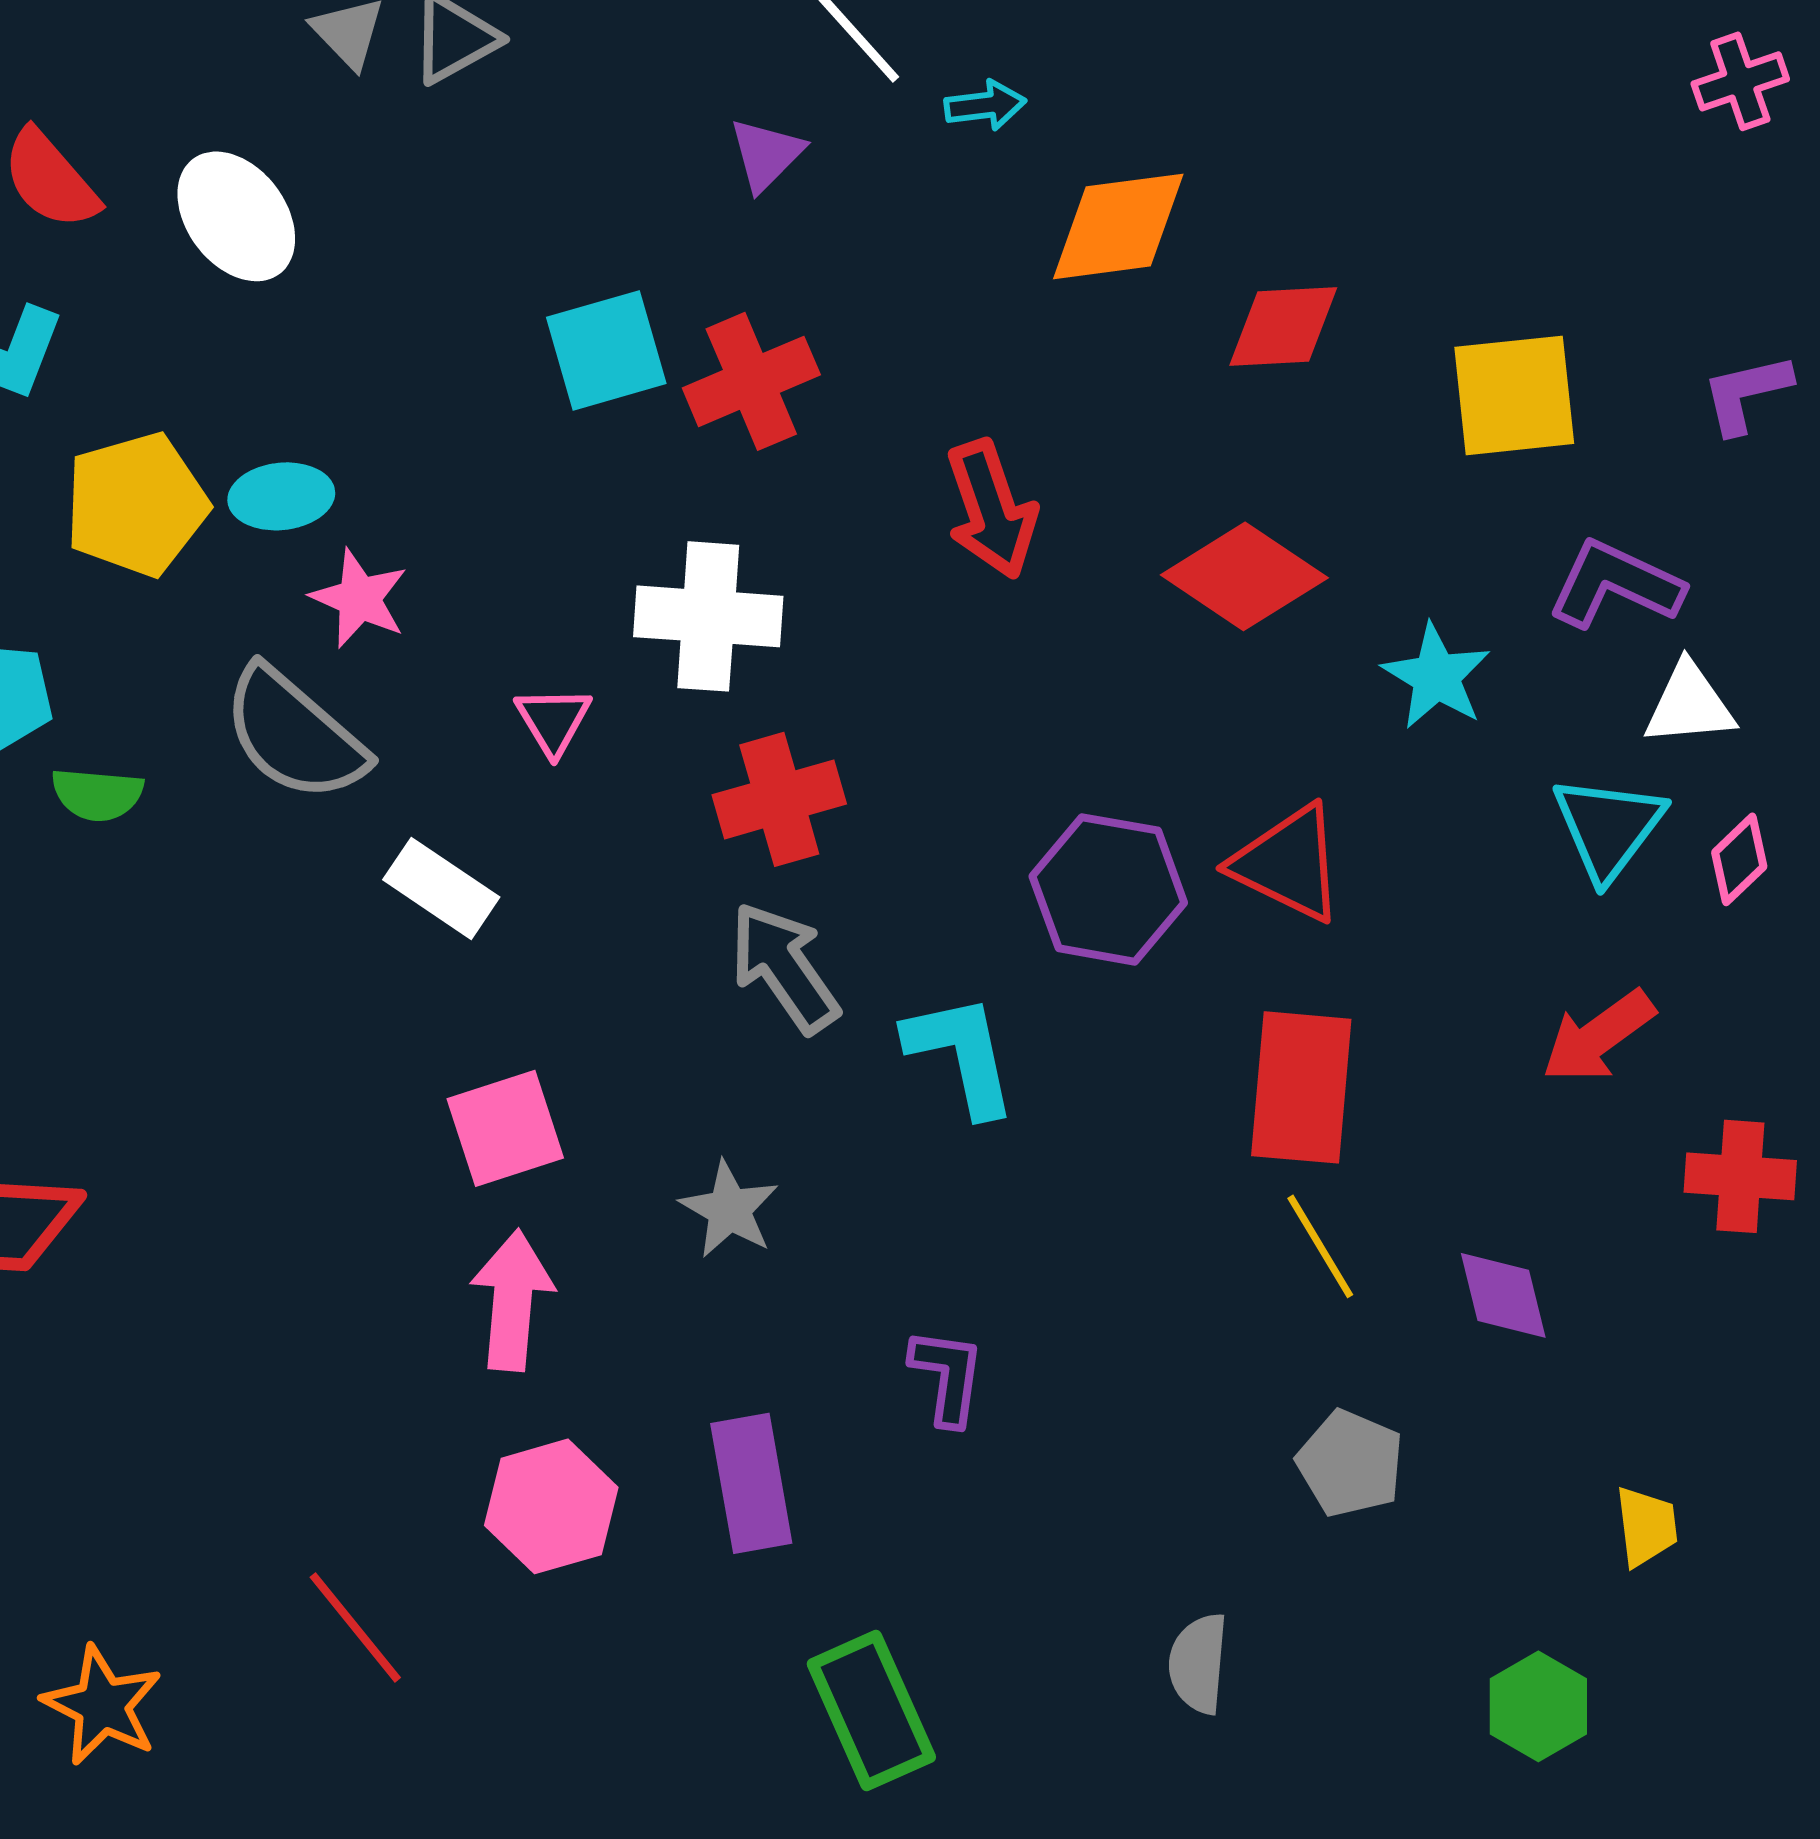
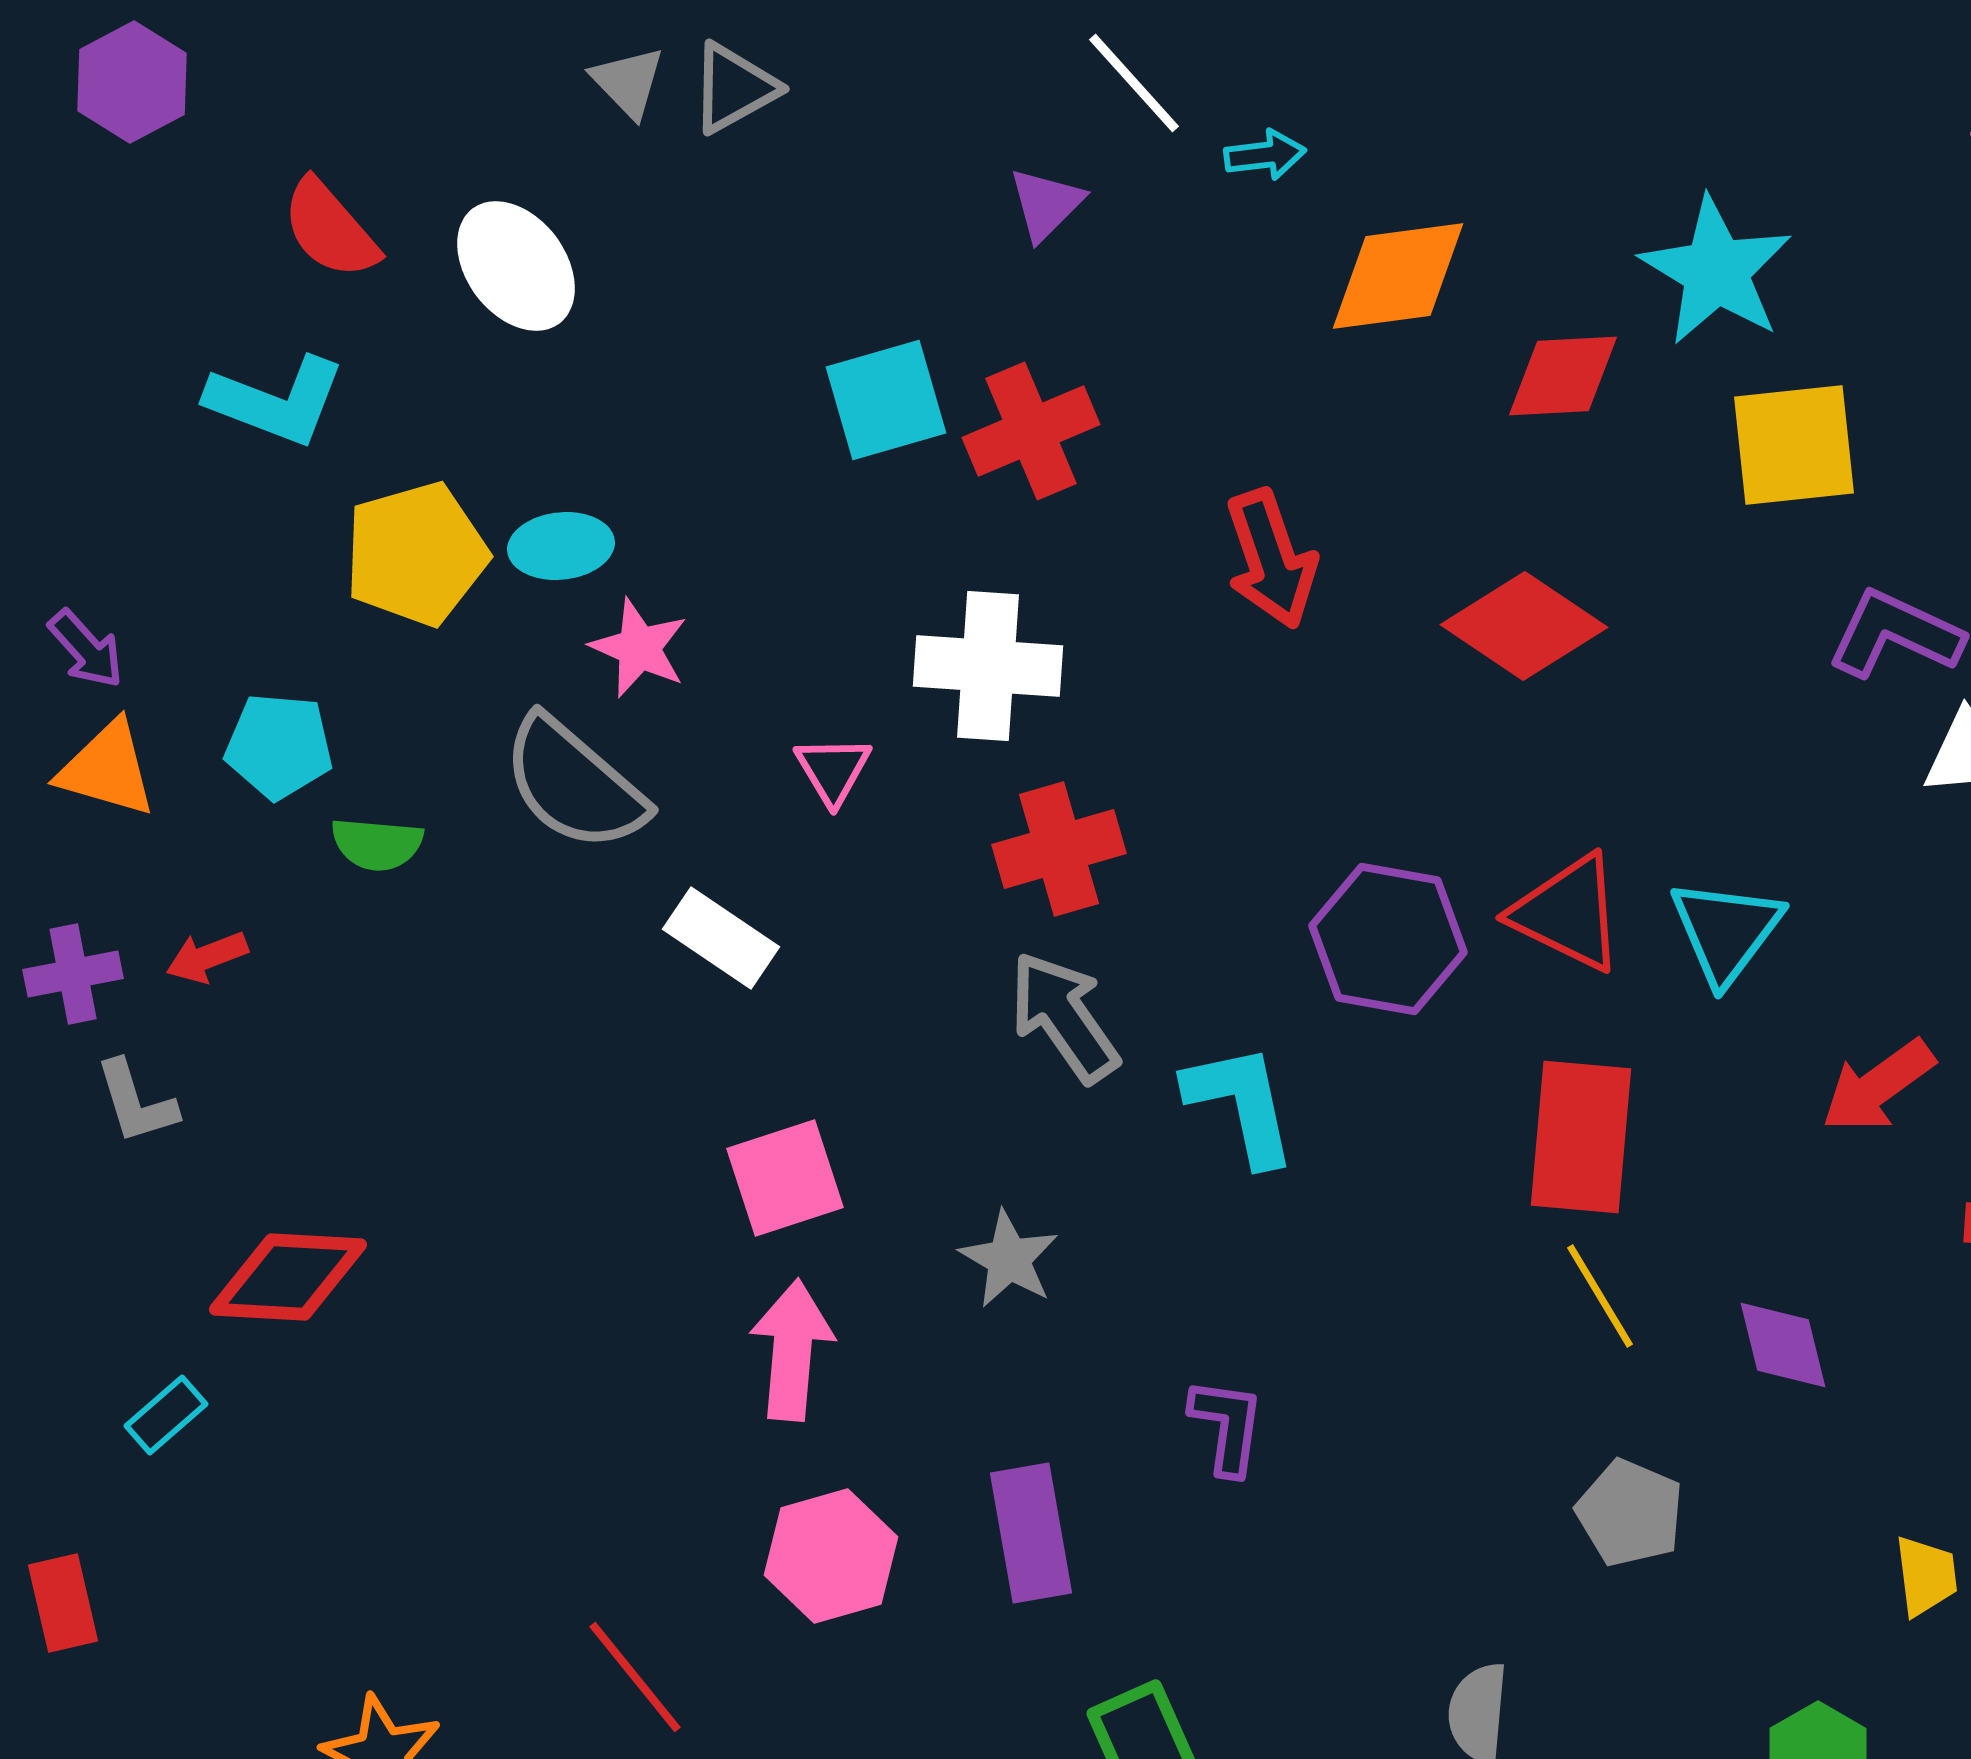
cyan star: (1436, 676) -> (1716, 271), moved, size x1.4
cyan triangle: (1608, 827) -> (1726, 931), moved

